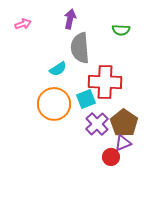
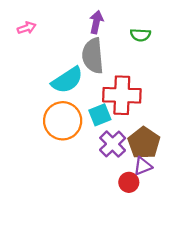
purple arrow: (70, 19) -> (96, 22), moved
cyan semicircle: (58, 69) -> (67, 80), size x1.6

